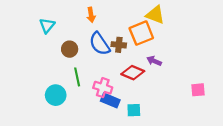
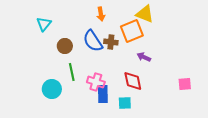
orange arrow: (91, 15) -> (101, 14), moved
red diamond: (133, 73) -> (133, 81), moved, turned 55
blue rectangle: (110, 100) -> (103, 94), turned 66

